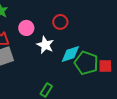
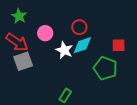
cyan diamond: (70, 54) -> (82, 45), moved
red square: (105, 66) -> (119, 45), moved

